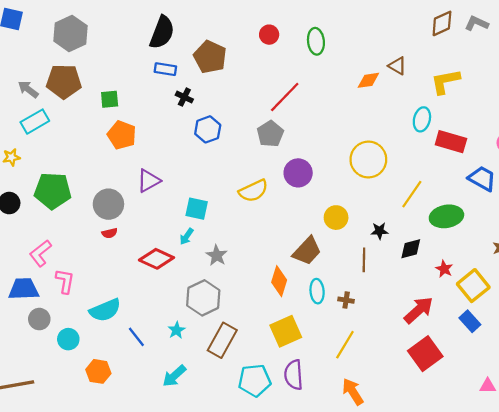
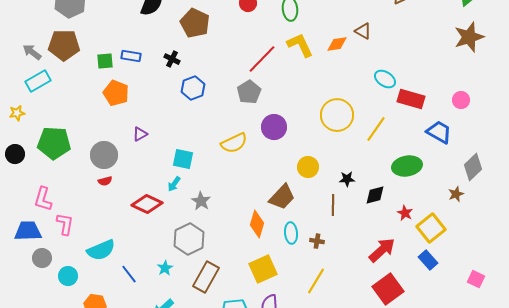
blue rectangle: (165, 69) -> (131, 56), moved
yellow L-shape: (445, 81) -> (300, 45), moved, turned 76
cyan ellipse: (422, 119) -> (385, 79), turned -70
purple triangle: (149, 181) -> (140, 134), size x0.7
yellow line: (412, 194) -> (376, 129), moved
pink L-shape: (40, 253) -> (43, 199), turned -35

